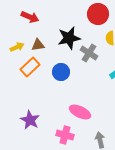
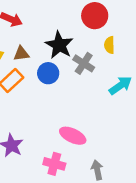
black star: (69, 38) -> (59, 45), turned -30
blue circle: (61, 72) -> (48, 73), moved

